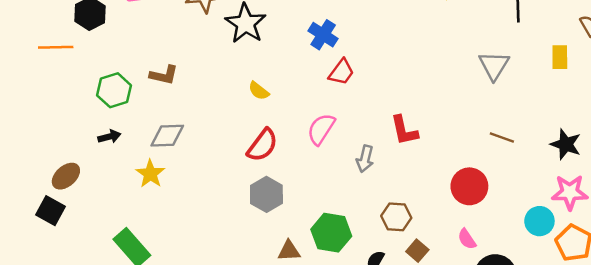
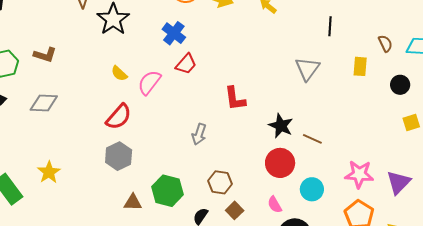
pink semicircle: (321, 129) -> (149, 82), moved
red L-shape: (404, 130) -> (235, 99), moved
brown line: (502, 138) -> (312, 139), moved
black star: (566, 144) -> (281, 126), moved
yellow star: (150, 174) -> (49, 172), moved
cyan circle: (539, 221) -> (312, 189), moved

